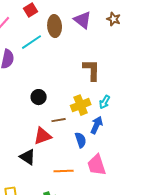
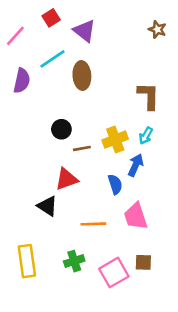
purple triangle: (83, 20) -> (84, 31), moved
brown ellipse: (55, 26) -> (82, 76), moved
brown L-shape: (92, 70) -> (148, 96), moved
brown line: (59, 120) -> (82, 148), moved

